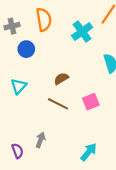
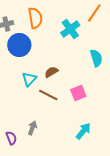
blue circle: (26, 49) -> (19, 45), size x1.5
cyan triangle: (19, 86) -> (29, 79), moved
cyan arrow: (89, 152) -> (83, 131), moved

